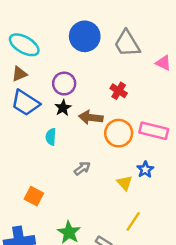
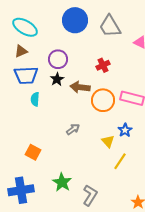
red cross: (119, 91) -> (103, 65), turned 32
blue trapezoid: (25, 103) -> (26, 75), turned -35
cyan semicircle: (51, 137) -> (35, 99), moved
yellow line: (133, 222) -> (120, 161), moved

